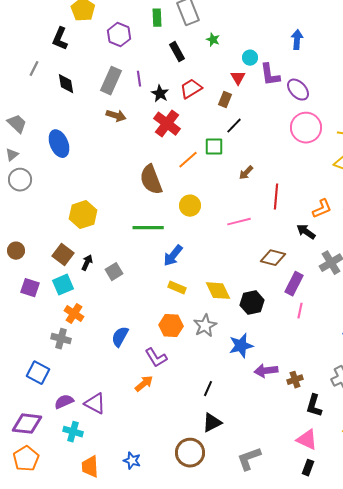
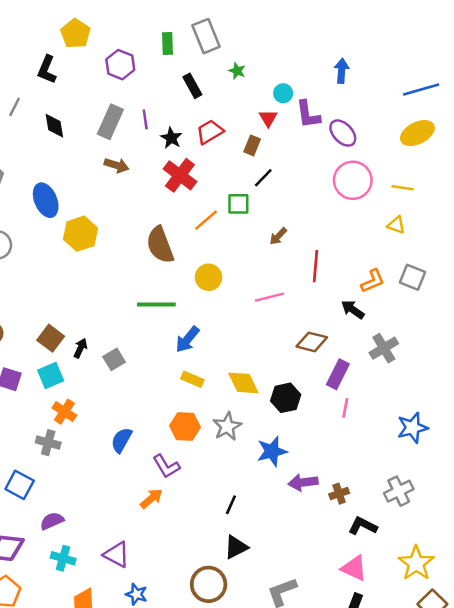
yellow hexagon: (83, 215) -> (80, 234), moved
purple triangle: (95, 404) -> (117, 555), moved
black L-shape: (314, 406) -> (363, 526), turned 100

